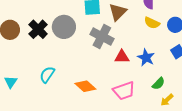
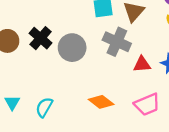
gray circle: (64, 27) -> (72, 48), moved
cyan semicircle: (47, 75) -> (44, 107), moved

